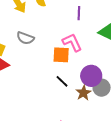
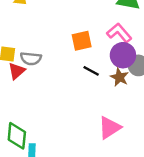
gray semicircle: (25, 38) -> (31, 59), moved
pink L-shape: (72, 42) -> (119, 33), moved

